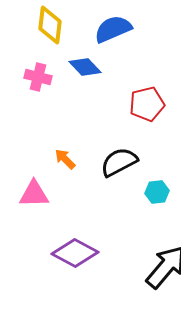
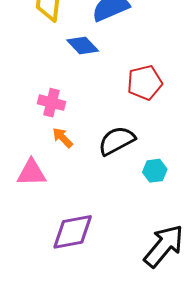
pink cross: (38, 77) -> (52, 103), moved
purple diamond: (75, 253) -> (73, 232), turned -39

